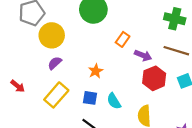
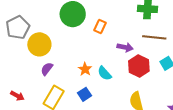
orange rectangle: (123, 39) -> (100, 27), moved
blue square: (90, 98) -> (84, 94), turned -32
cyan semicircle: (114, 101) -> (104, 73), moved

